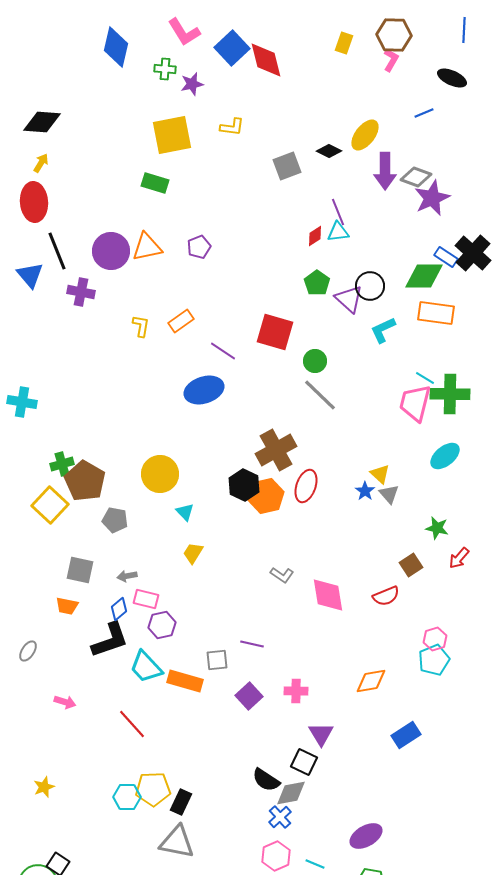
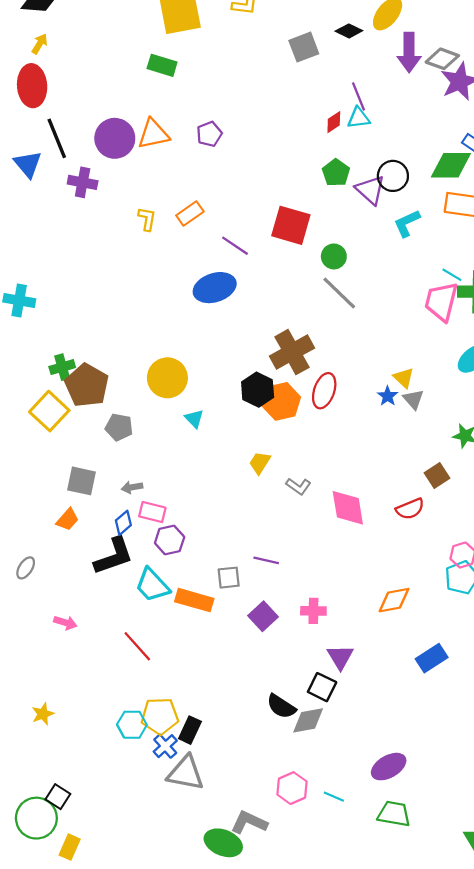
yellow trapezoid: (193, 553) -> (260, 463), moved
orange trapezoid: (67, 606) -> (68, 520), turned -60
blue cross: (280, 817) -> (165, 746), moved

